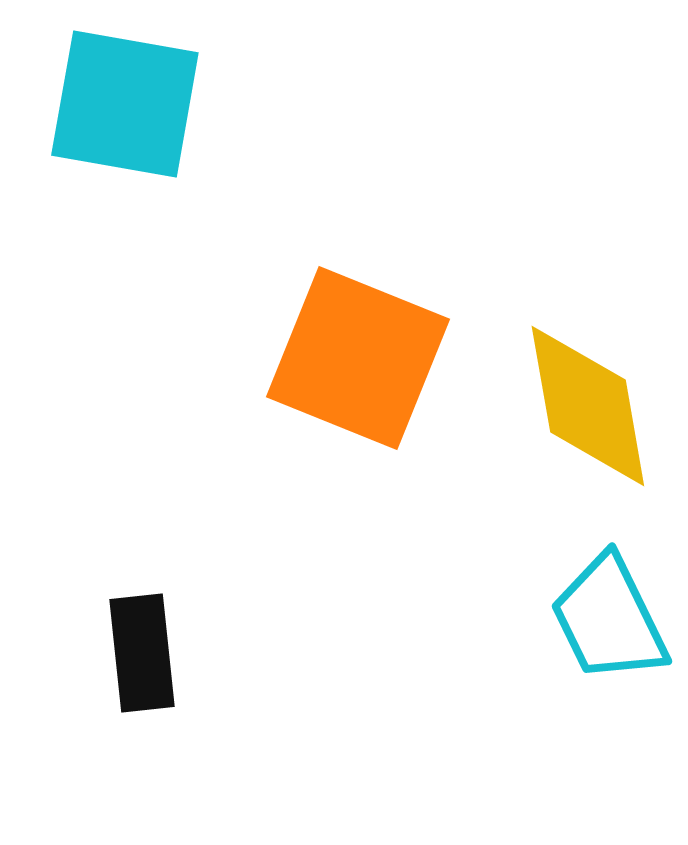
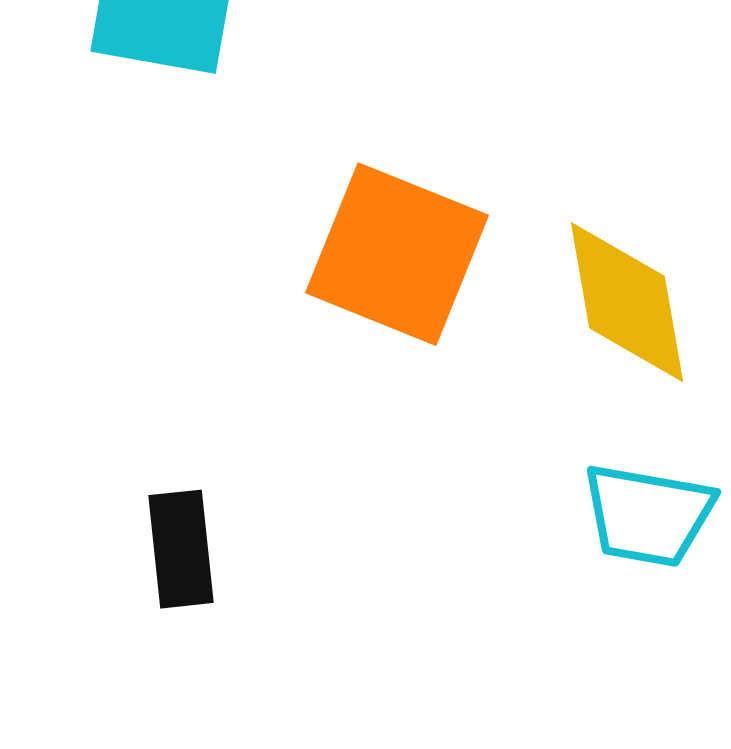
cyan trapezoid: (609, 619) -> (648, 515), turned -54

